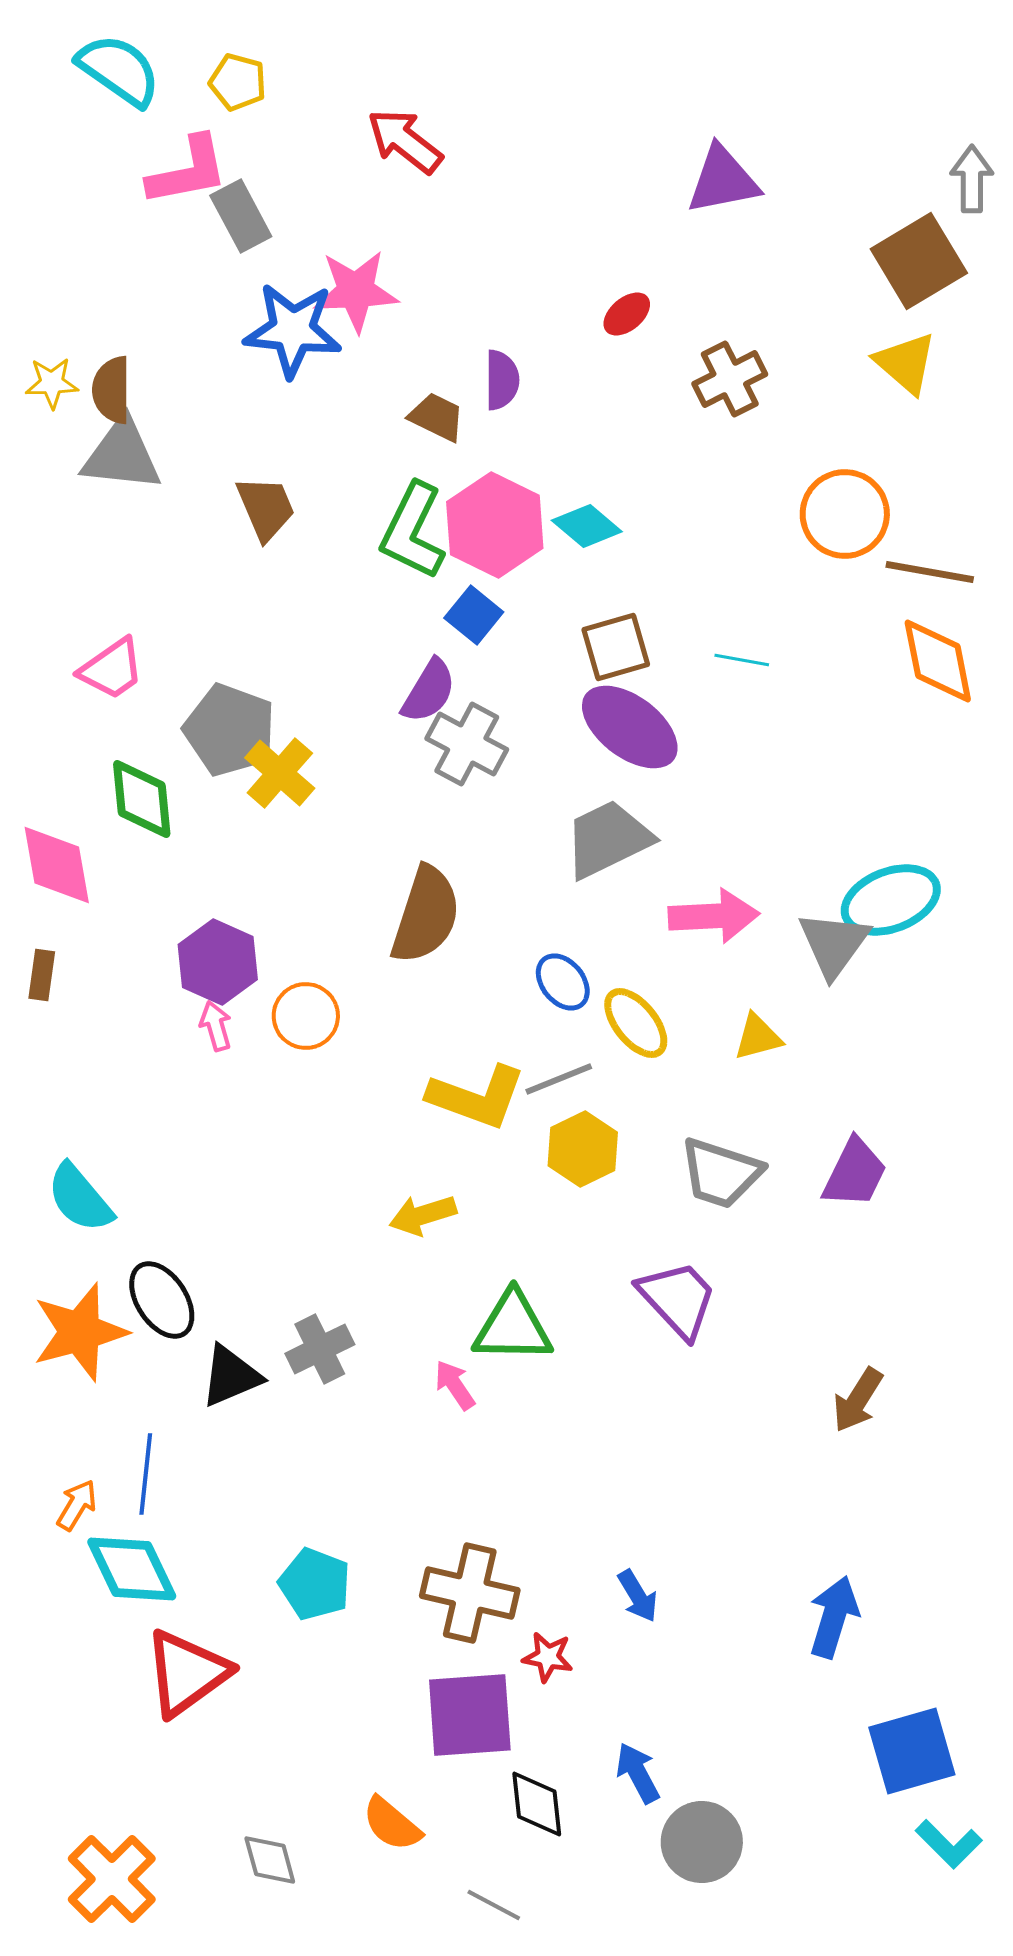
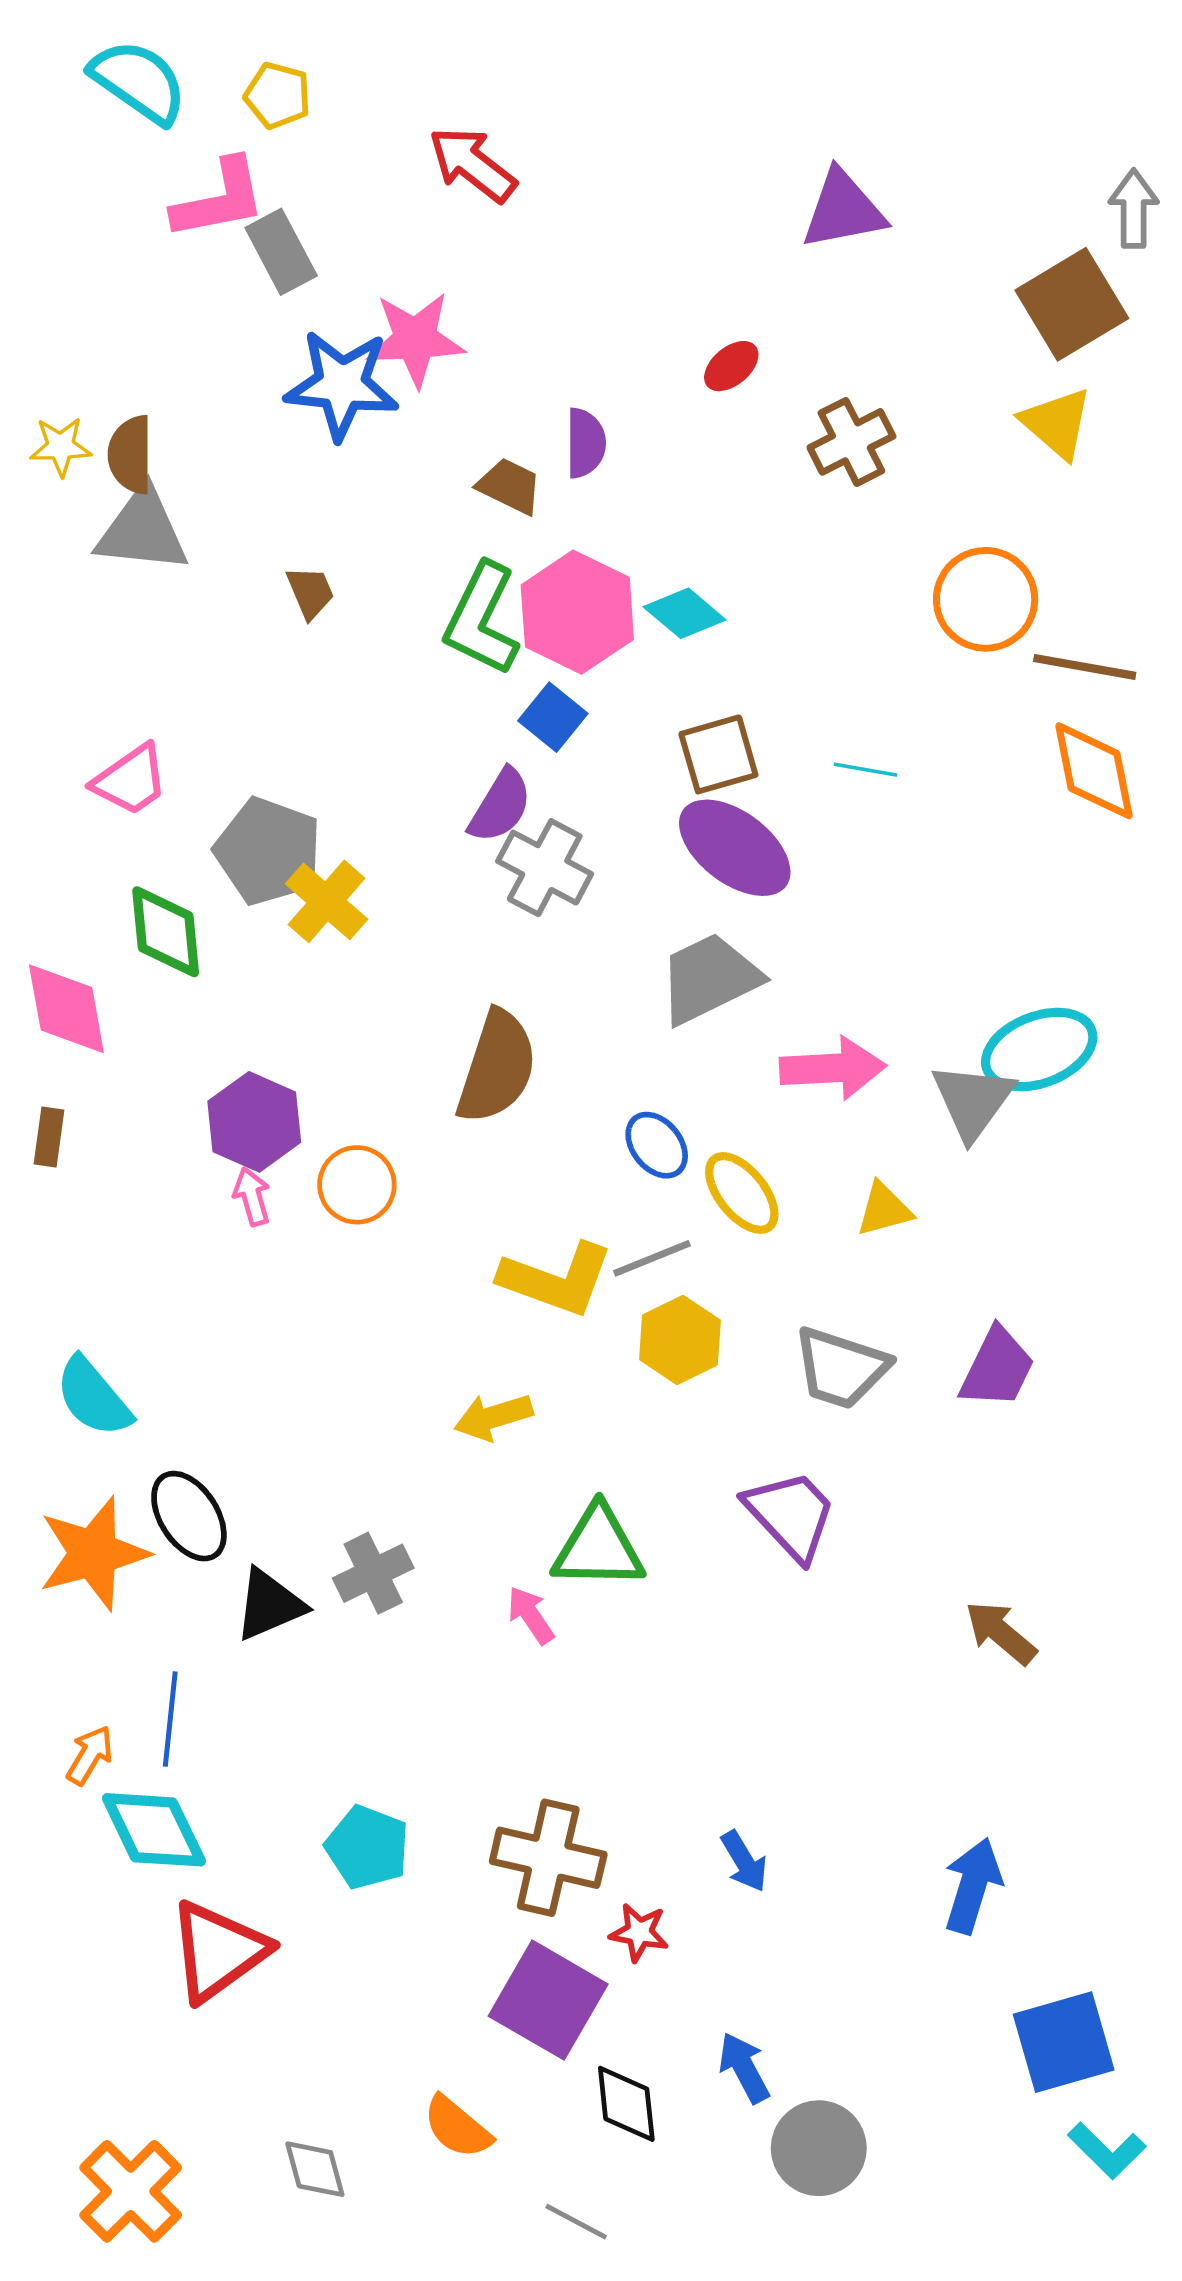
brown trapezoid: (266, 508) -> (310, 592), size x0.7
brown arrow: (858, 1400) -> (1001, 1633), turned 98
purple square: (470, 1715) -> (548, 2000), turned 34

